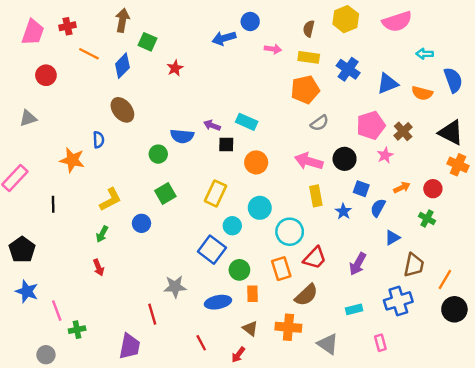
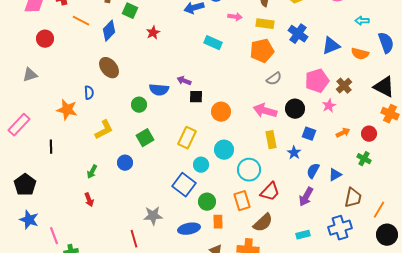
cyan rectangle: (247, 122) -> (213, 43), moved
yellow L-shape: (110, 199) -> (104, 130), moved
blue semicircle: (378, 208) -> (313, 171), moved

